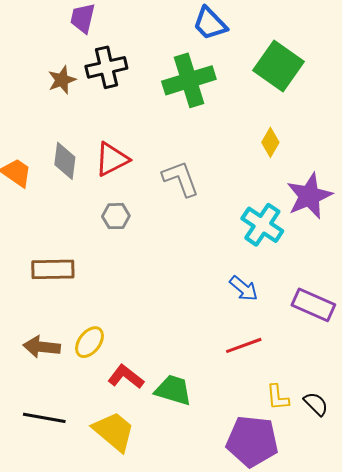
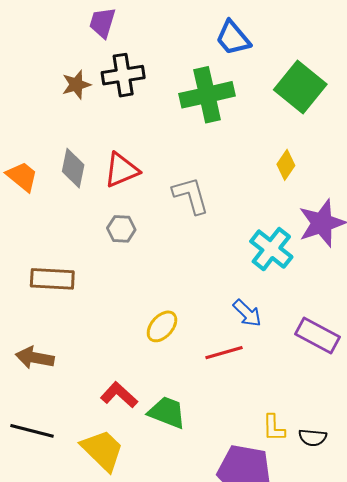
yellow ellipse: (90, 342) -> (162, 326), moved
red line: (244, 345) -> (224, 353), moved
black semicircle: (316, 404) -> (313, 438), turned 136

